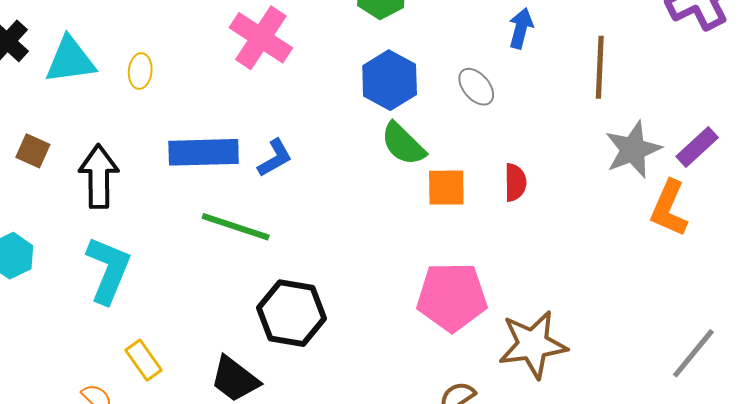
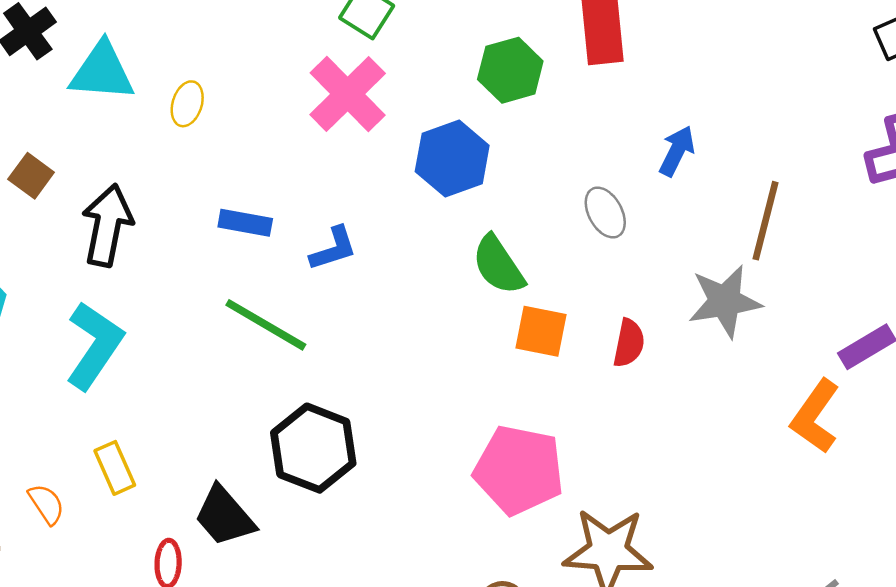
blue hexagon: (390, 80) -> (452, 159), moved
gray star: (633, 150) -> (725, 301), moved
blue rectangle: (204, 152) -> (245, 223), size x0.6

